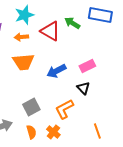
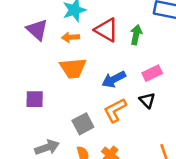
green arrow: (72, 23) -> (136, 35), moved, turned 70
orange L-shape: (64, 109) -> (115, 110), moved

